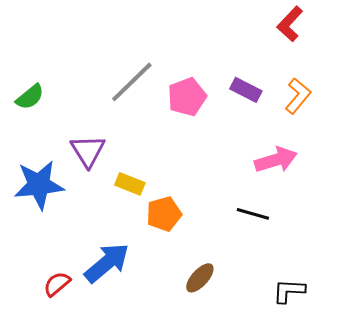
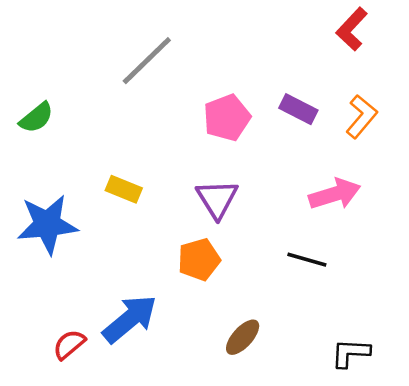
gray line: (132, 82) -> (147, 61), moved
purple triangle: (88, 151) -> (217, 199), moved
yellow rectangle: (130, 184) -> (124, 189), moved

